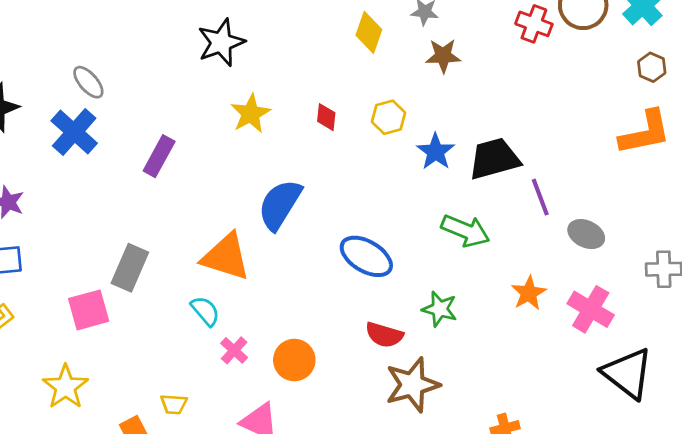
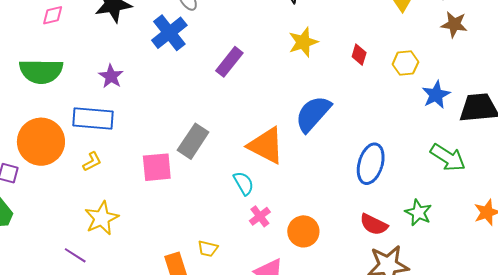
blue ellipse: (366, 256) -> (371, 164), turned 66
yellow star: (65, 387) -> (102, 218), moved

